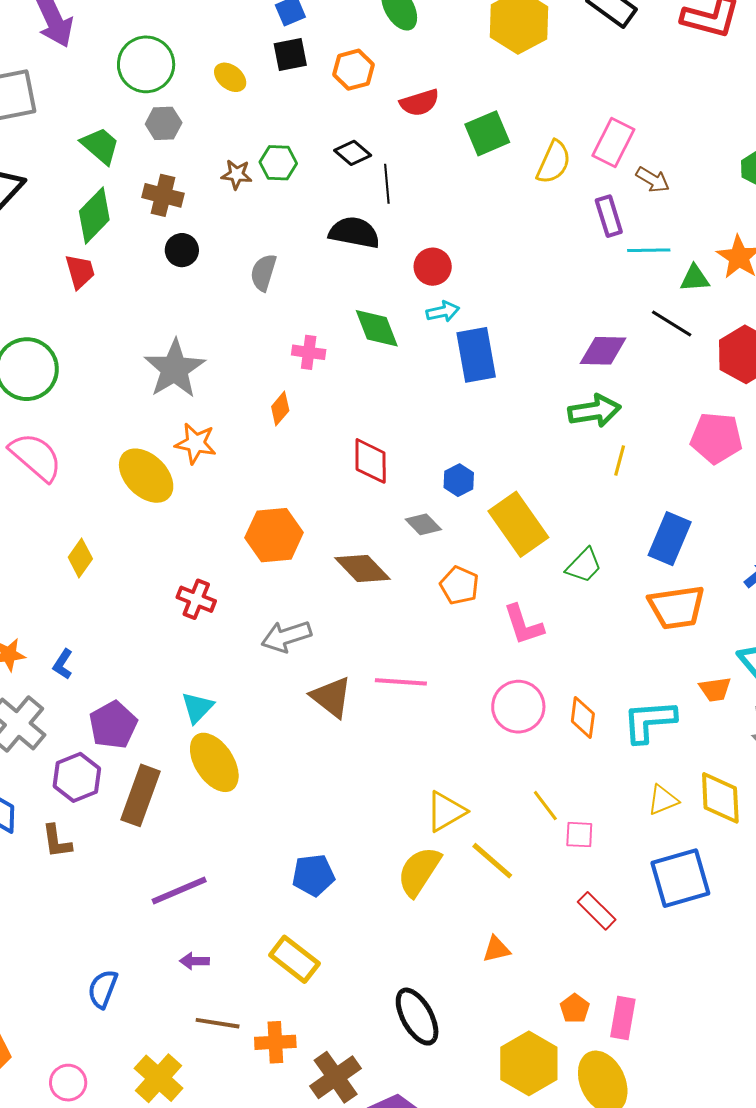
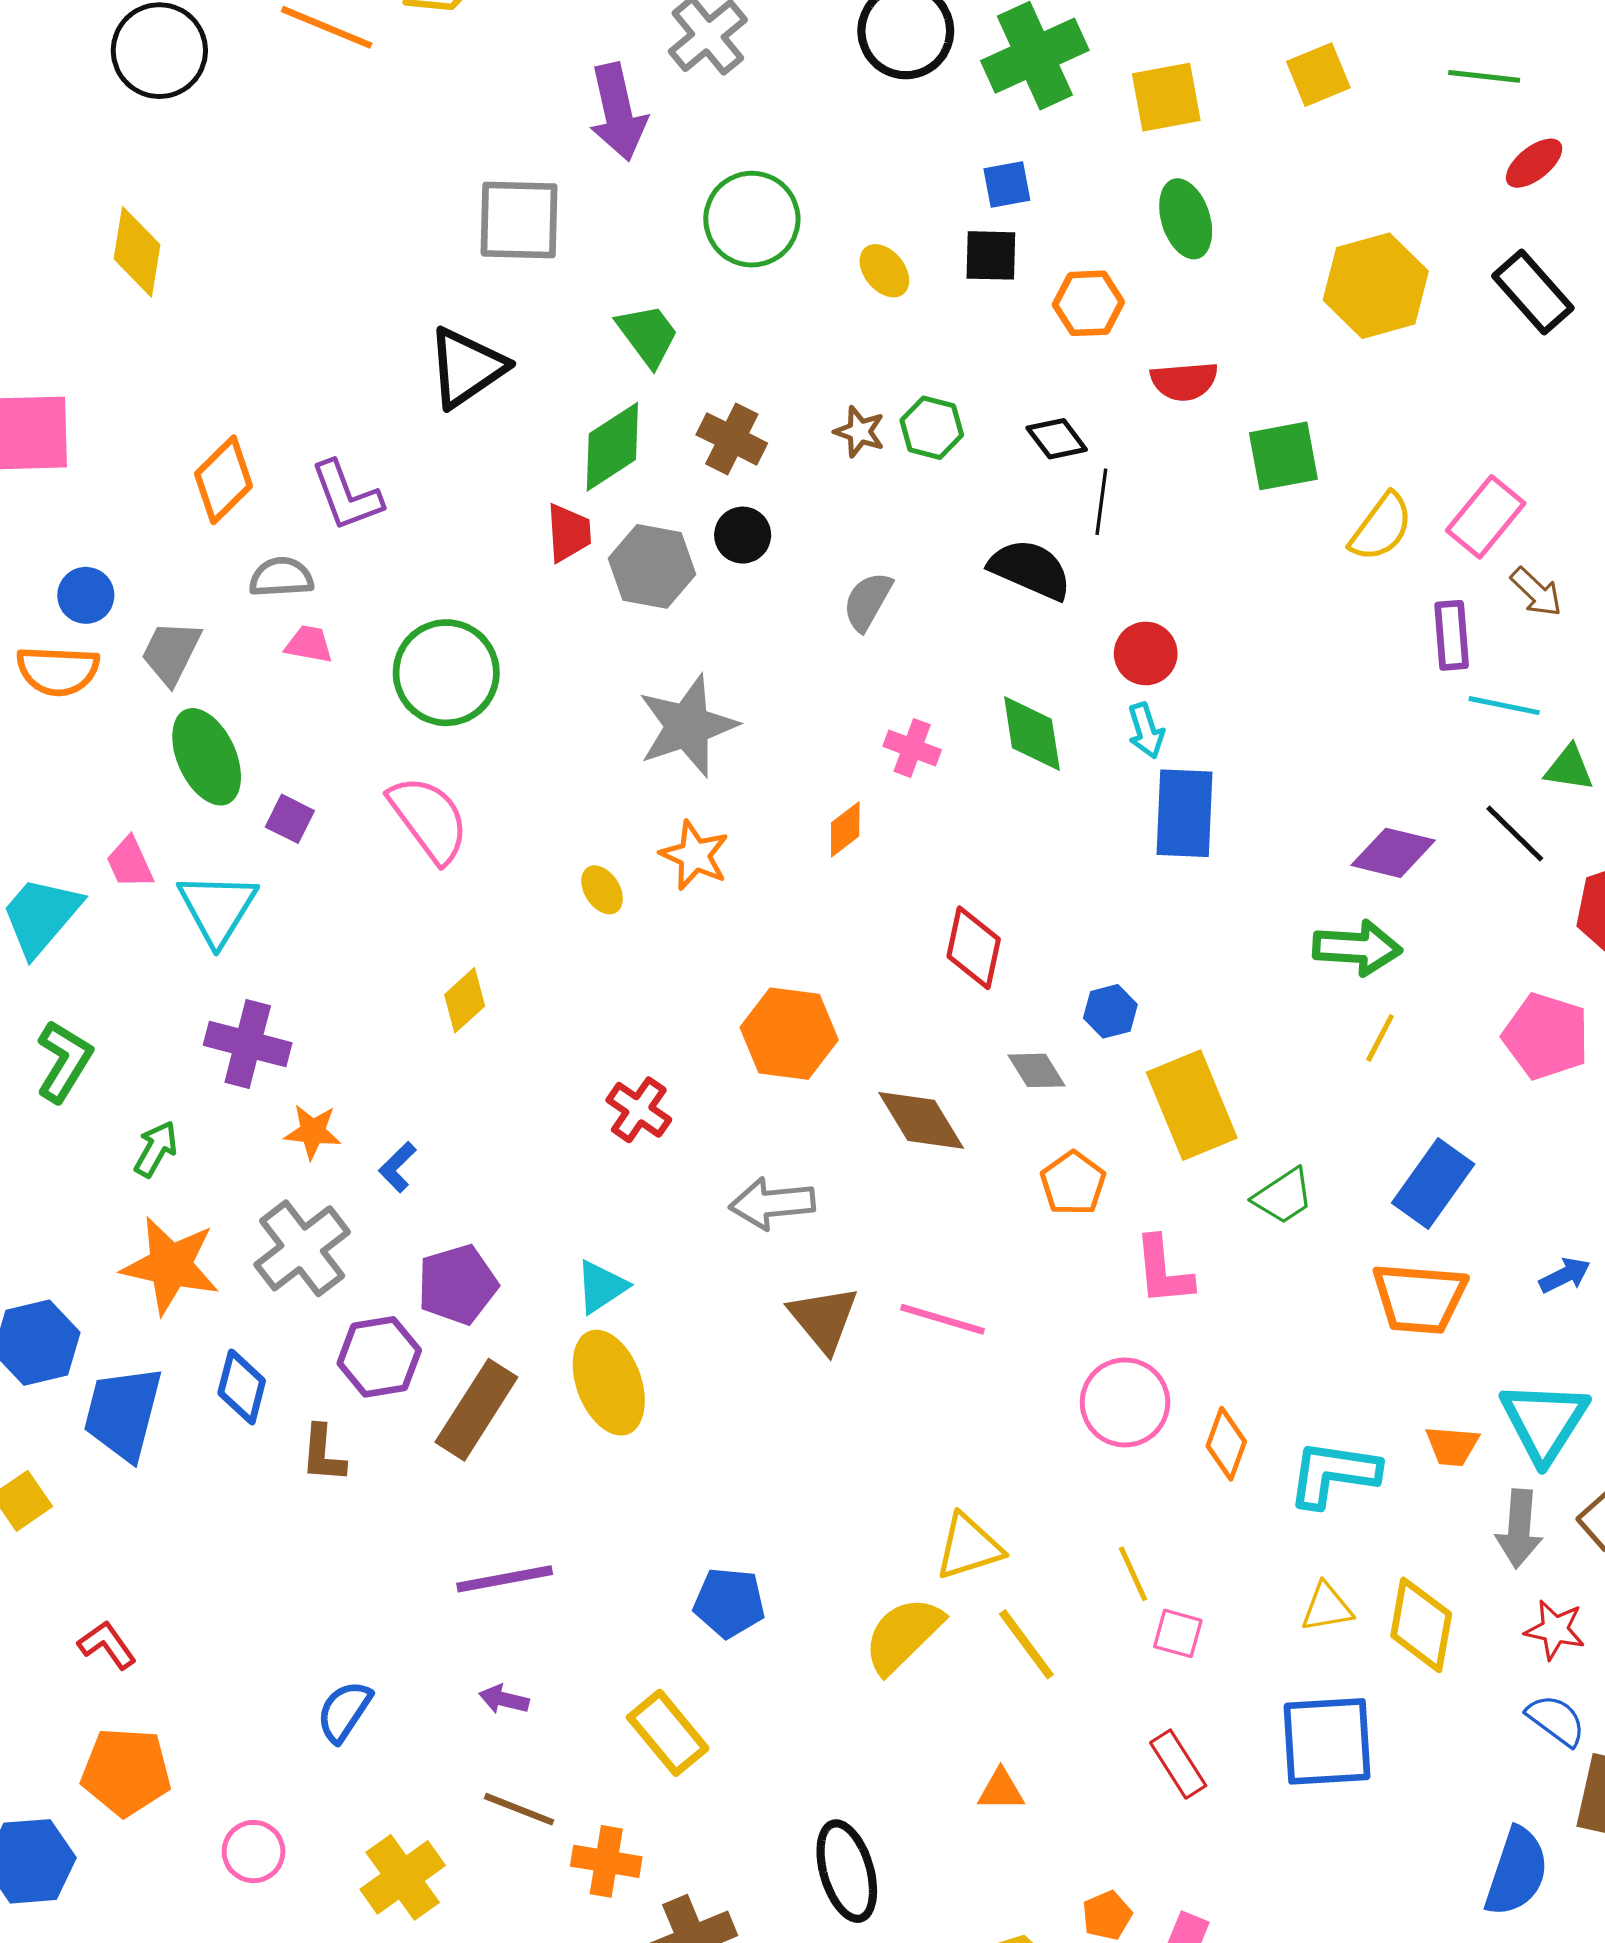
gray hexagon: (164, 123) -> (652, 566), moved, size x1.4
cyan arrow: (443, 312) -> (1146, 731), turned 72
yellow ellipse: (146, 476) -> (602, 890), size x0.5

